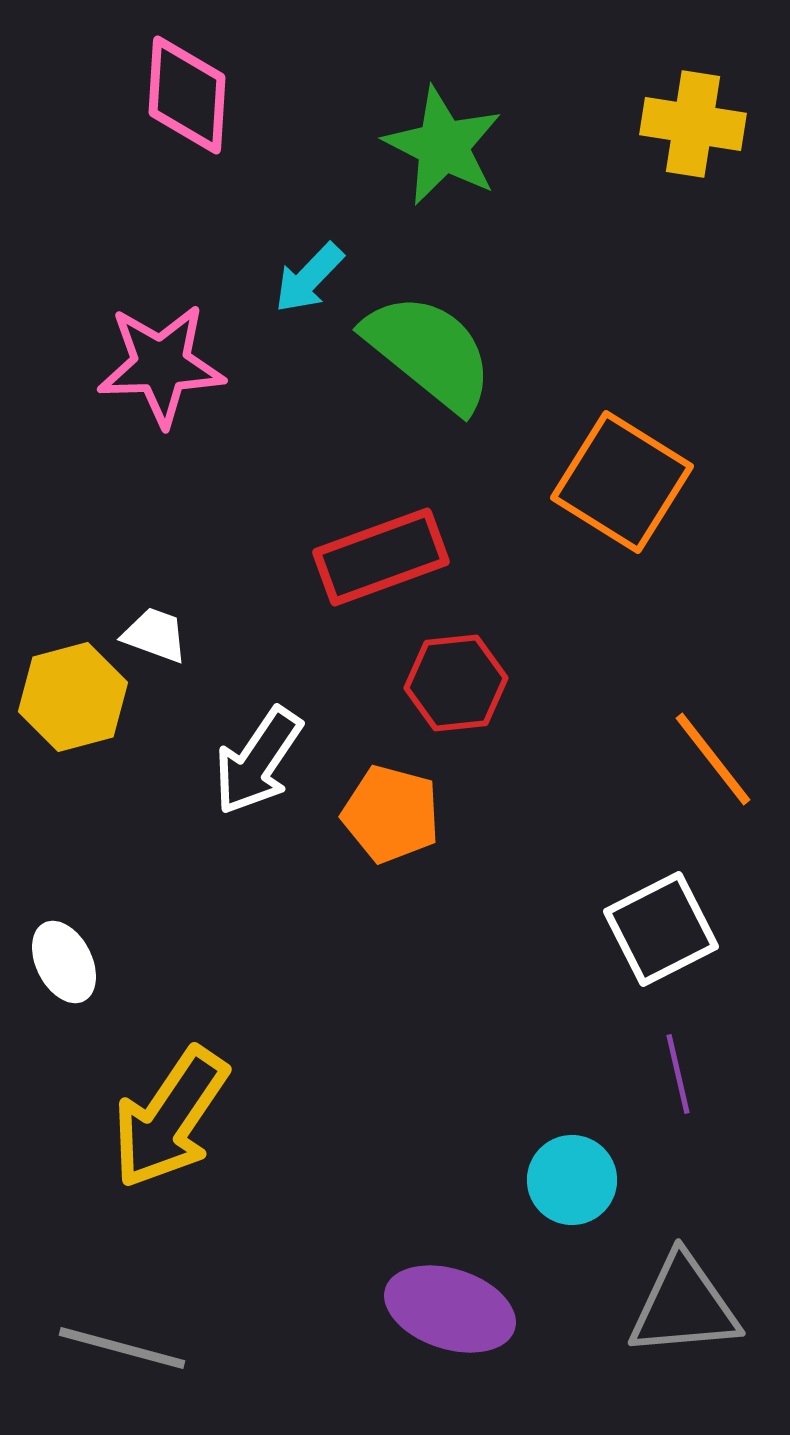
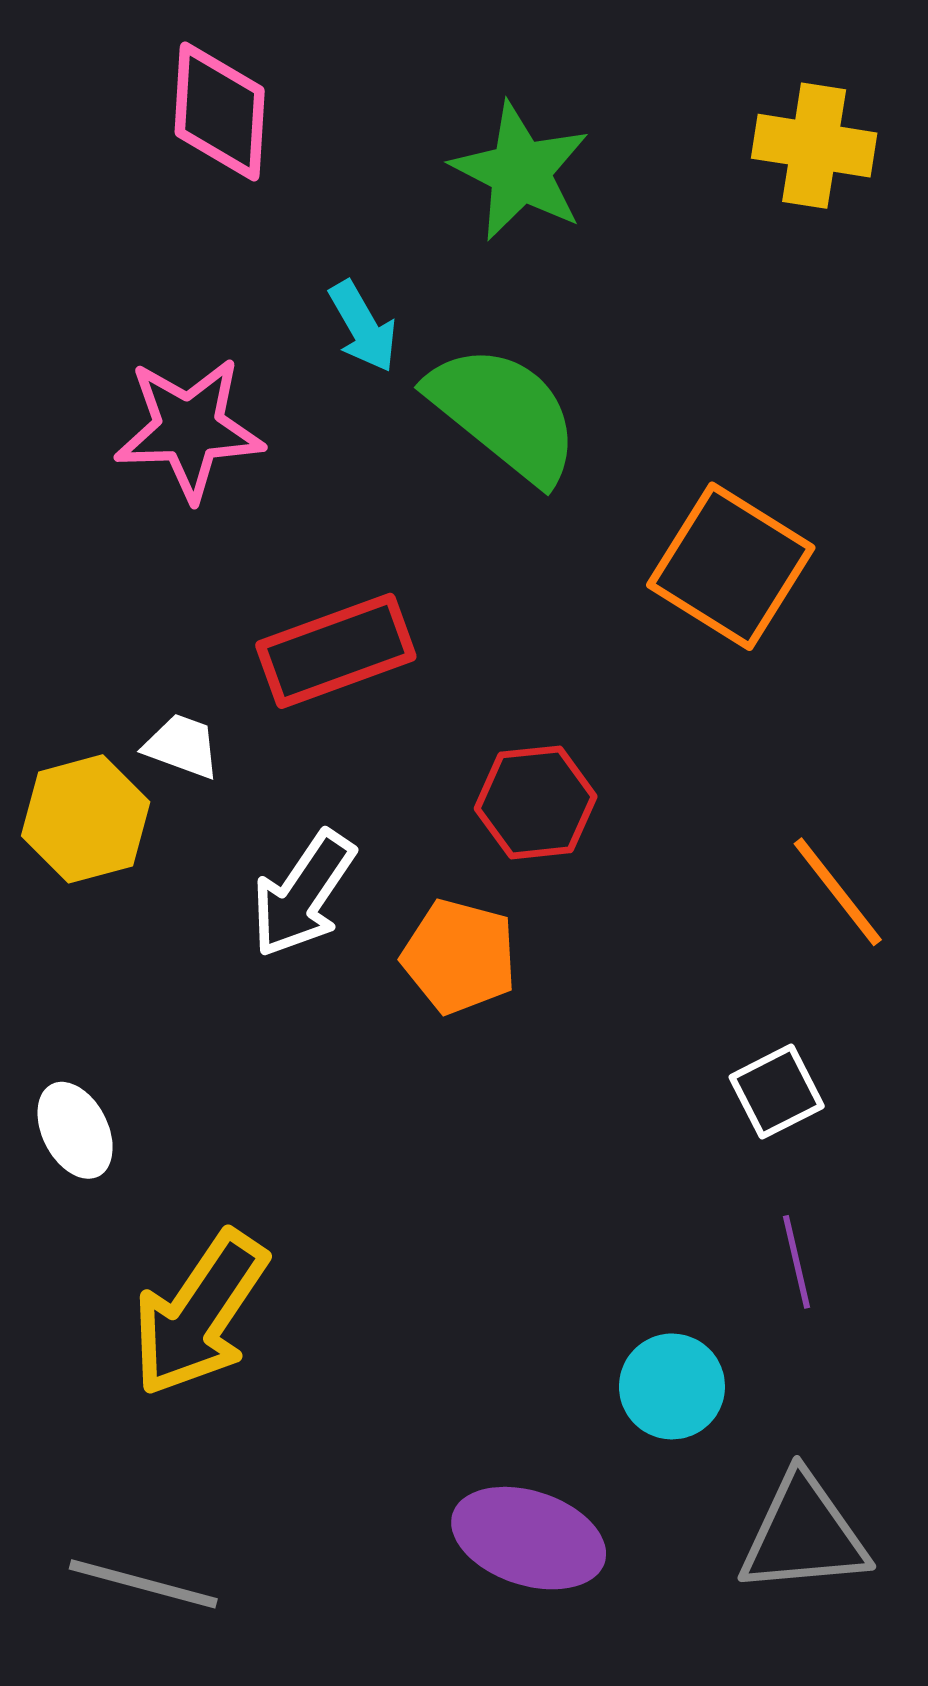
cyan arrow: (309, 278) -> (363, 327), turned -74
red rectangle: (381, 557) -> (336, 651), moved
white square: (661, 929) -> (777, 1092), size x0.7

